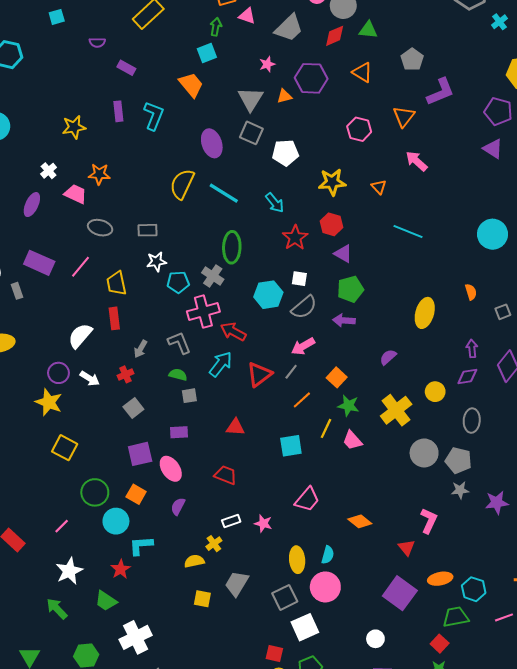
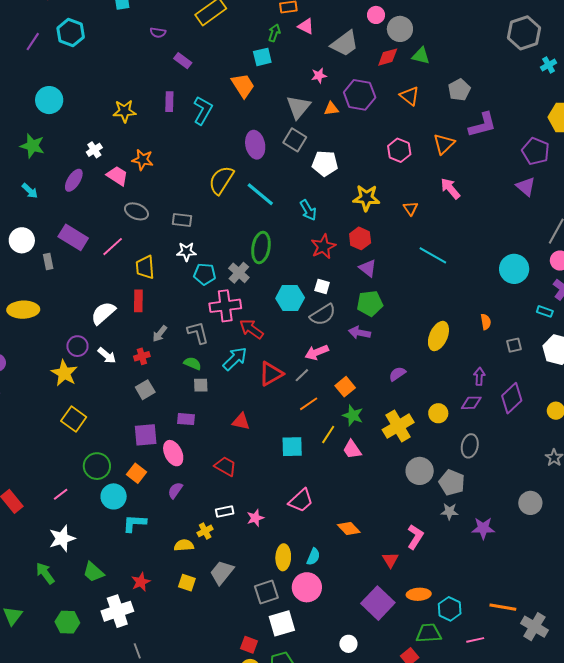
pink star: (263, 523) -> (255, 518), turned 30
red star: (121, 569) -> (141, 582), moved

